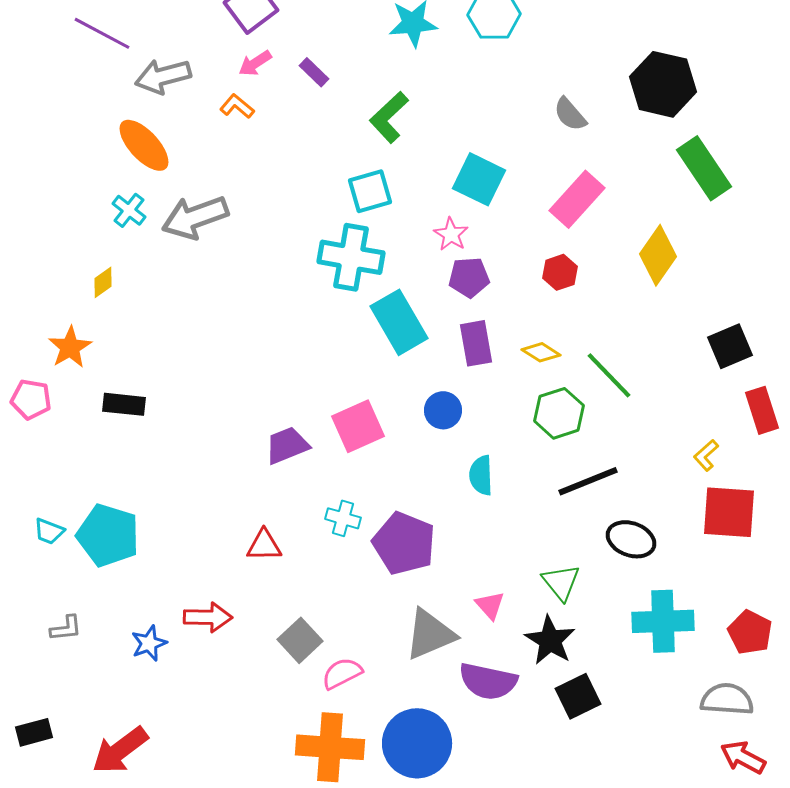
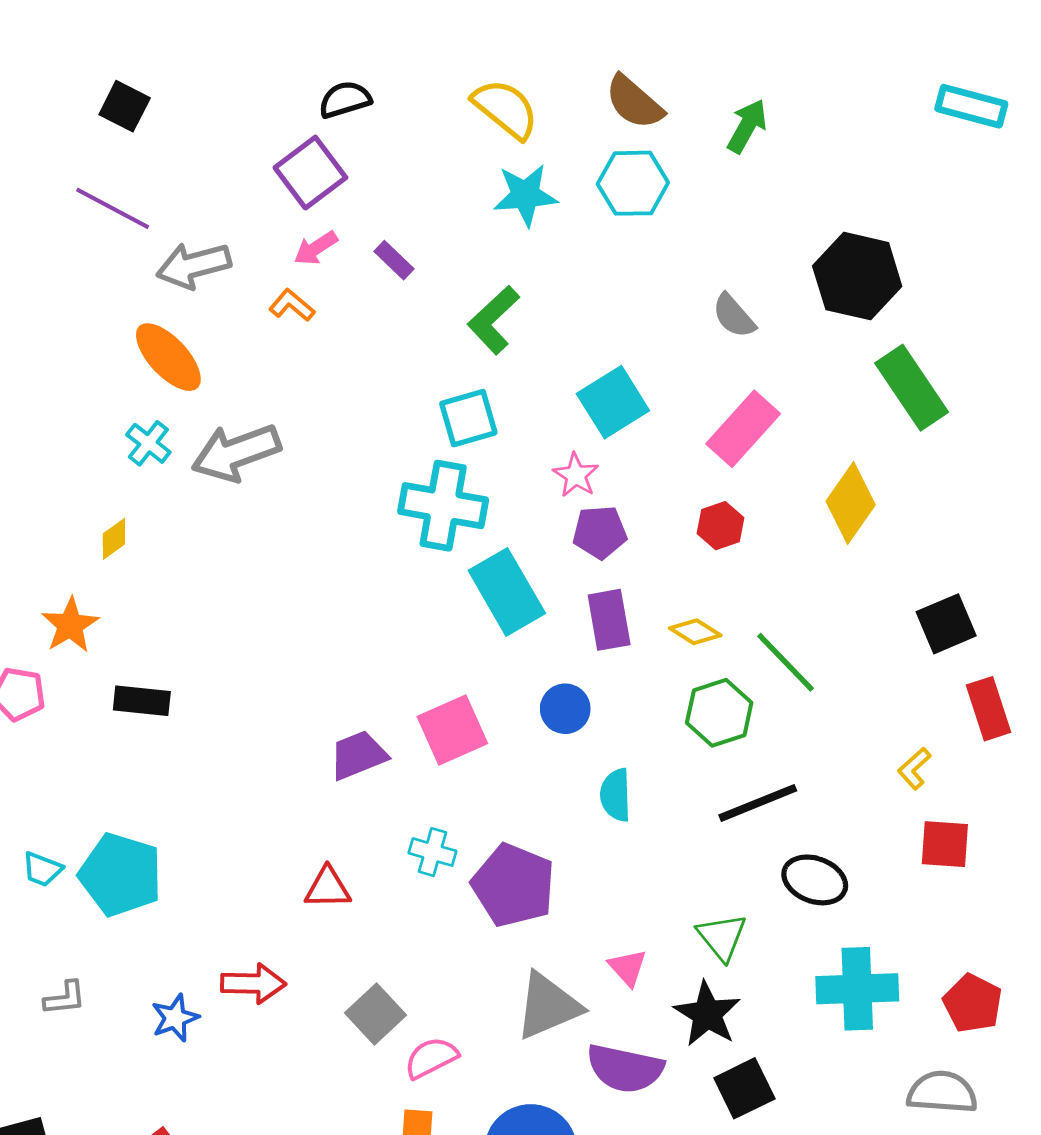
cyan square: (479, 179) -> (613, 402), turned 32
red square: (729, 512) -> (945, 844), size x0.7

